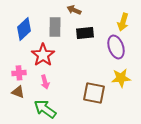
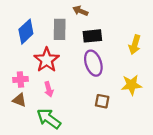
yellow arrow: (123, 22) -> (135, 45), moved
purple ellipse: (116, 47) -> (93, 63), moved
brown square: (94, 93) -> (102, 101), size x0.6

